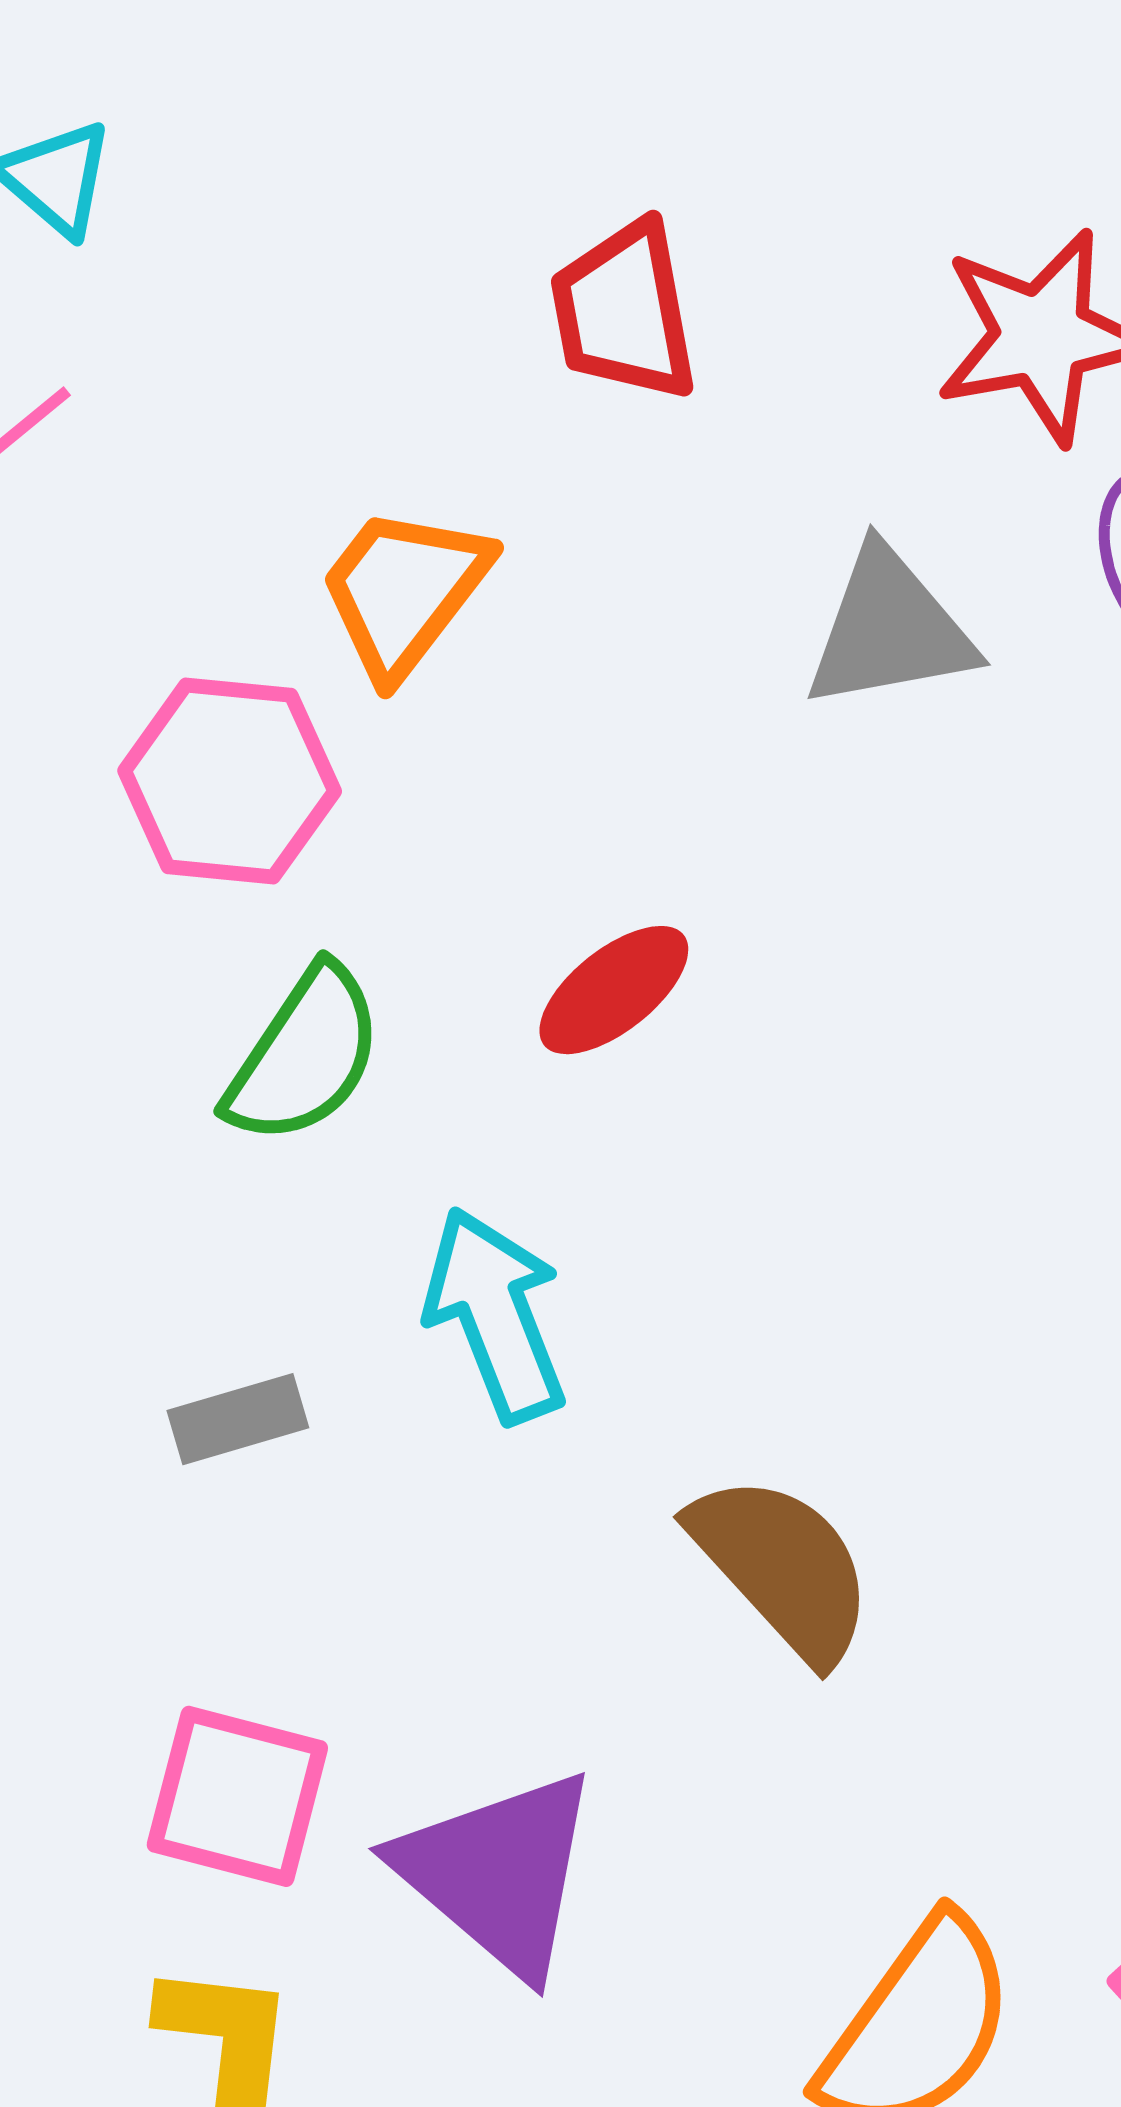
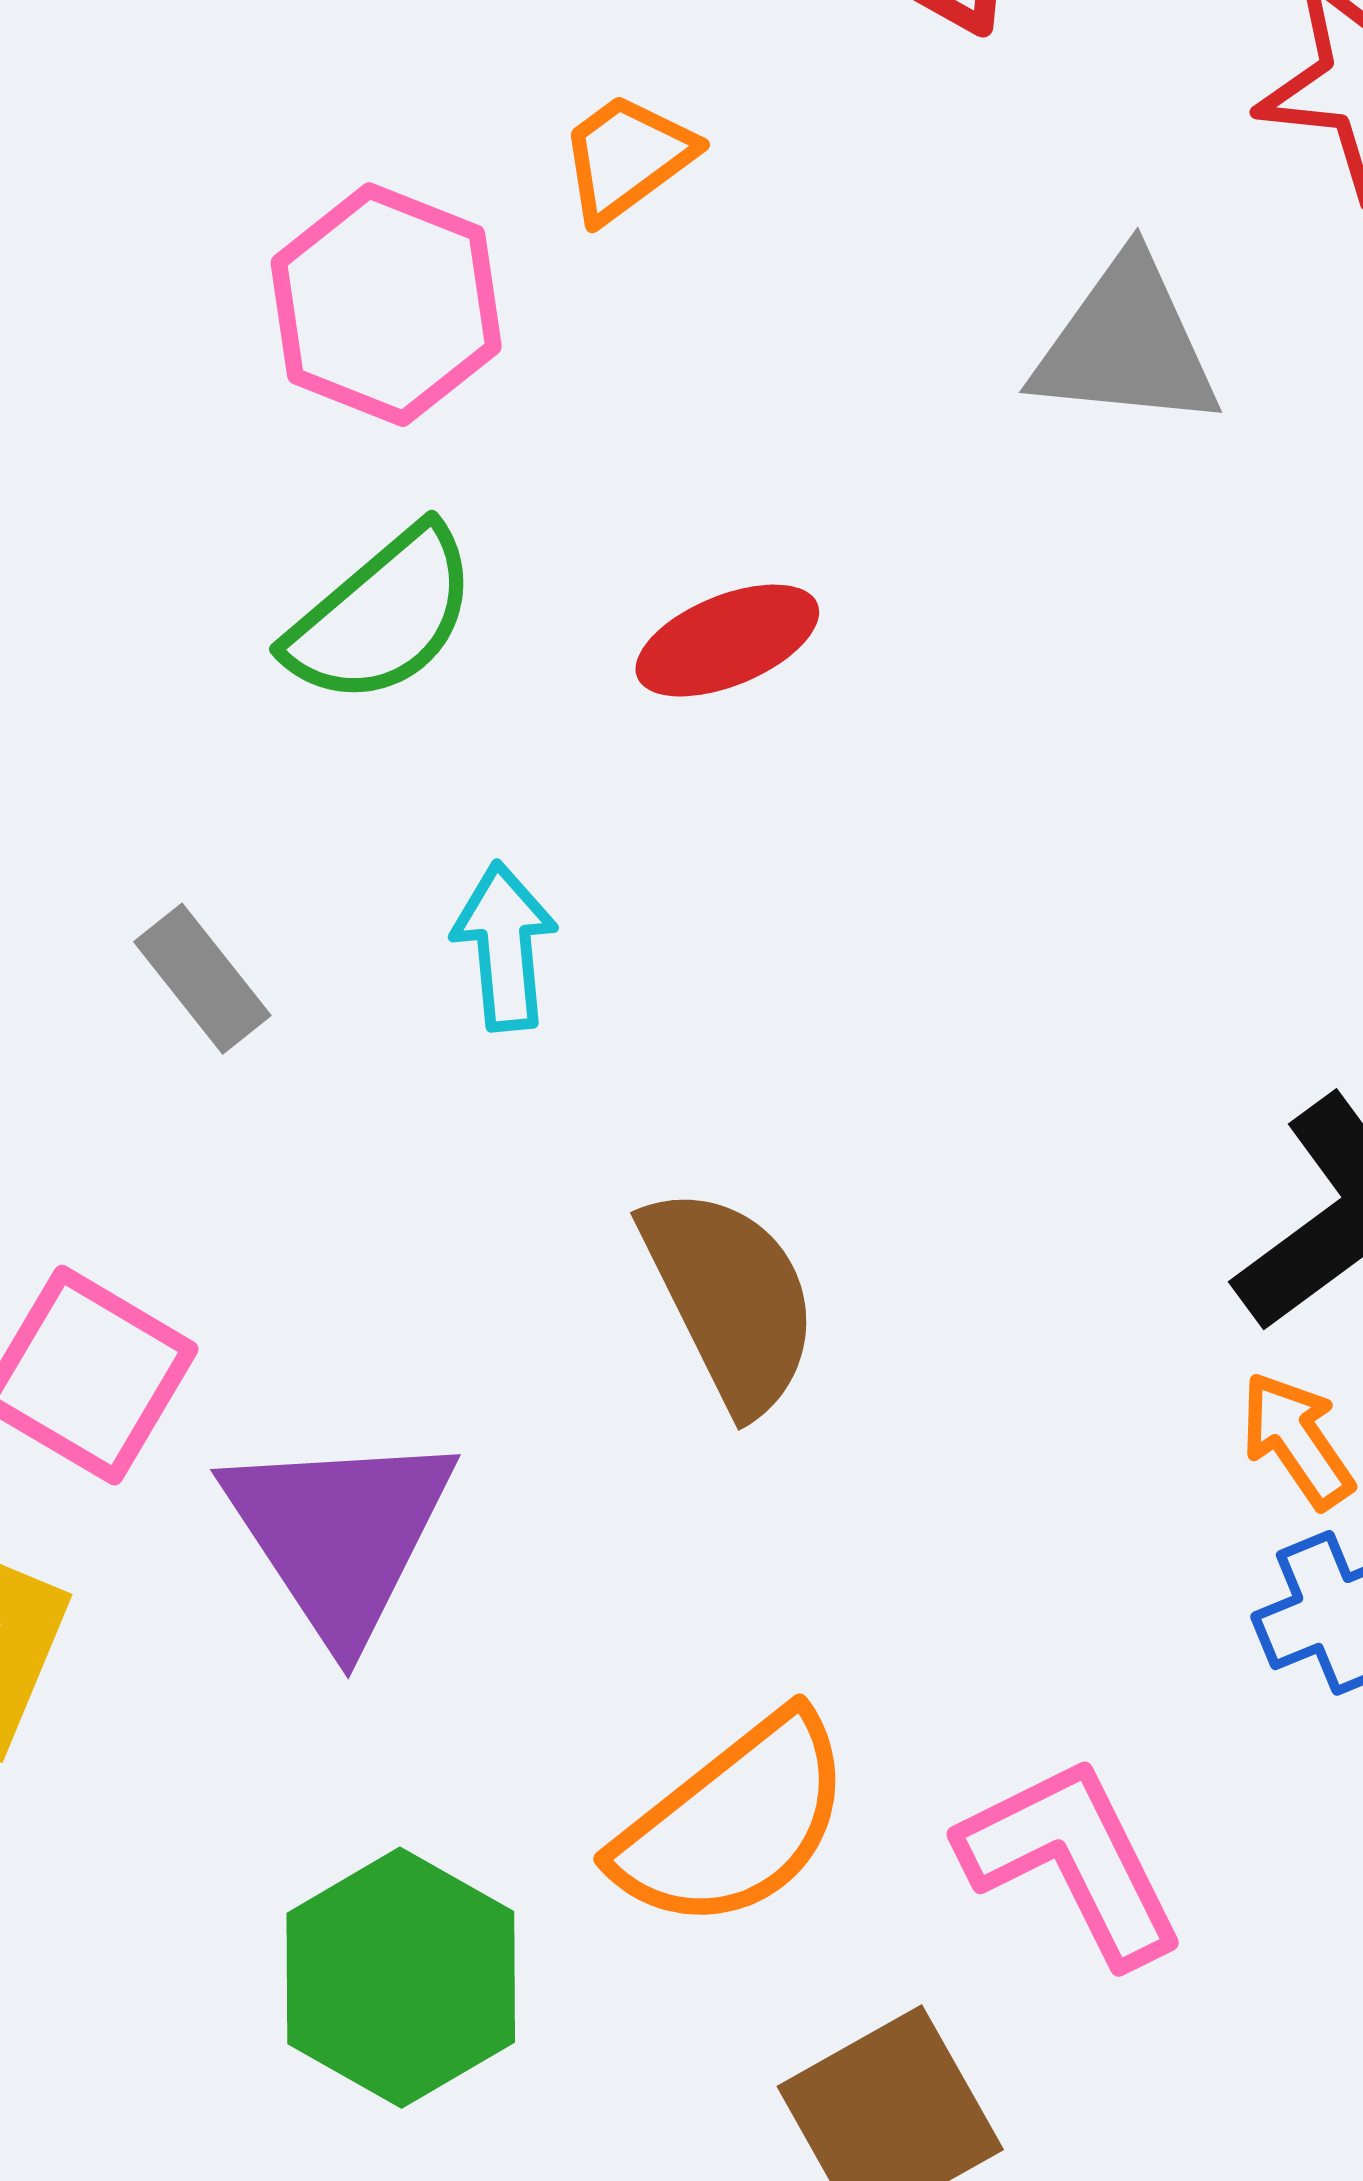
orange trapezoid: (404, 591) -> (627, 157), size x0.7
cyan arrow: (495, 1315) -> (505, 946), size x0.7
gray rectangle: (238, 1419) -> (202, 979), turned 52

